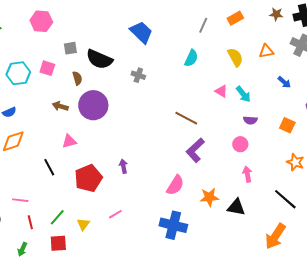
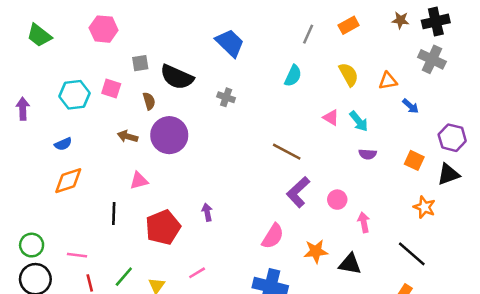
orange triangle: (266, 51) -> (388, 81), moved
pink circle: (240, 144) -> (337, 200), moved
black line: (49, 167) -> (114, 213), turned 30

